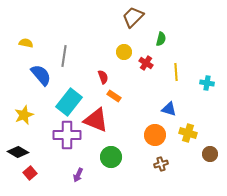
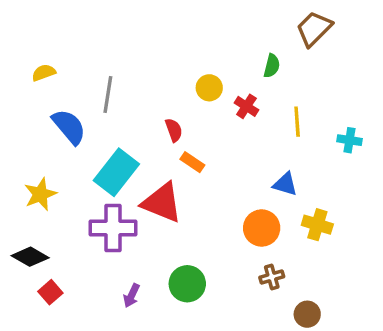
brown trapezoid: (133, 17) -> (314, 29), moved
yellow semicircle: (26, 43) -> (44, 73), turned -32
brown circle: (210, 154) -> (307, 314), moved
green circle: (111, 157) -> (187, 284), moved

